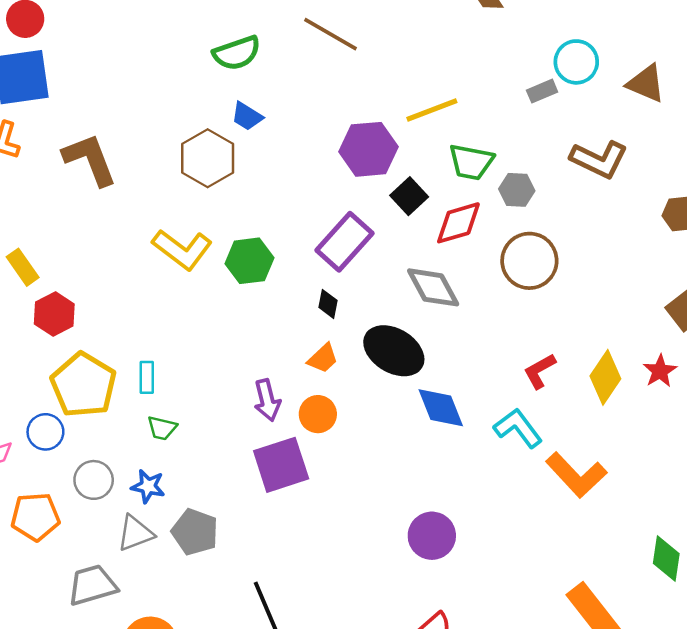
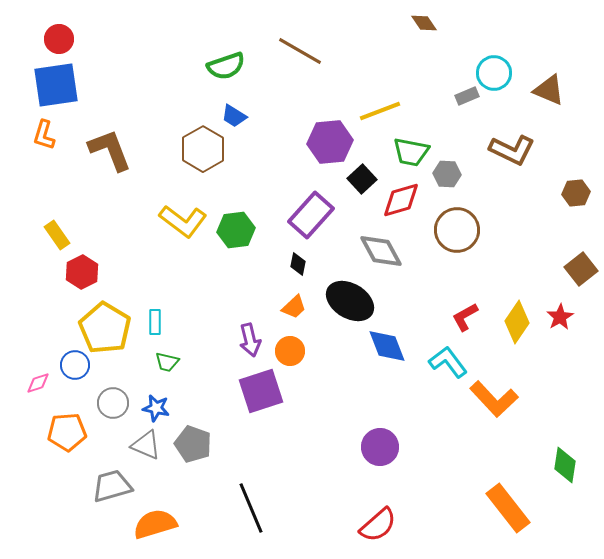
gray triangle: (135, 533) -> (146, 445), turned 44

